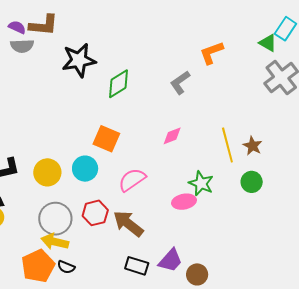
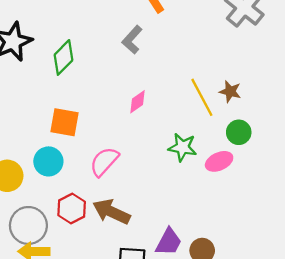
pink ellipse: (184, 202) -> (219, 161), moved

